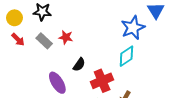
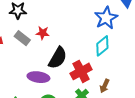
black semicircle: (79, 65) -> (58, 58), size x1.6
purple ellipse: (57, 83) -> (38, 77), turned -45

